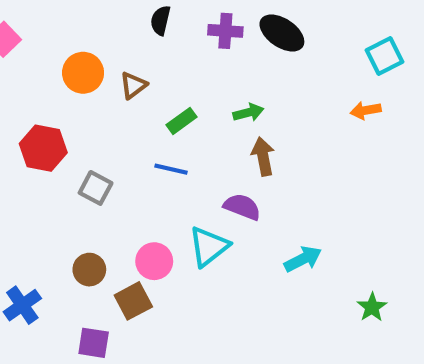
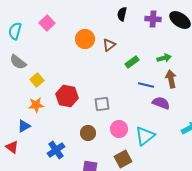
red hexagon: (43, 148) -> (67, 96), moved
blue line: (171, 169) -> (146, 85), moved
gray square: (96, 188) -> (102, 104), moved, turned -35
cyan triangle: (209, 247) -> (145, 136), moved
brown square: (133, 301) -> (123, 159), moved

